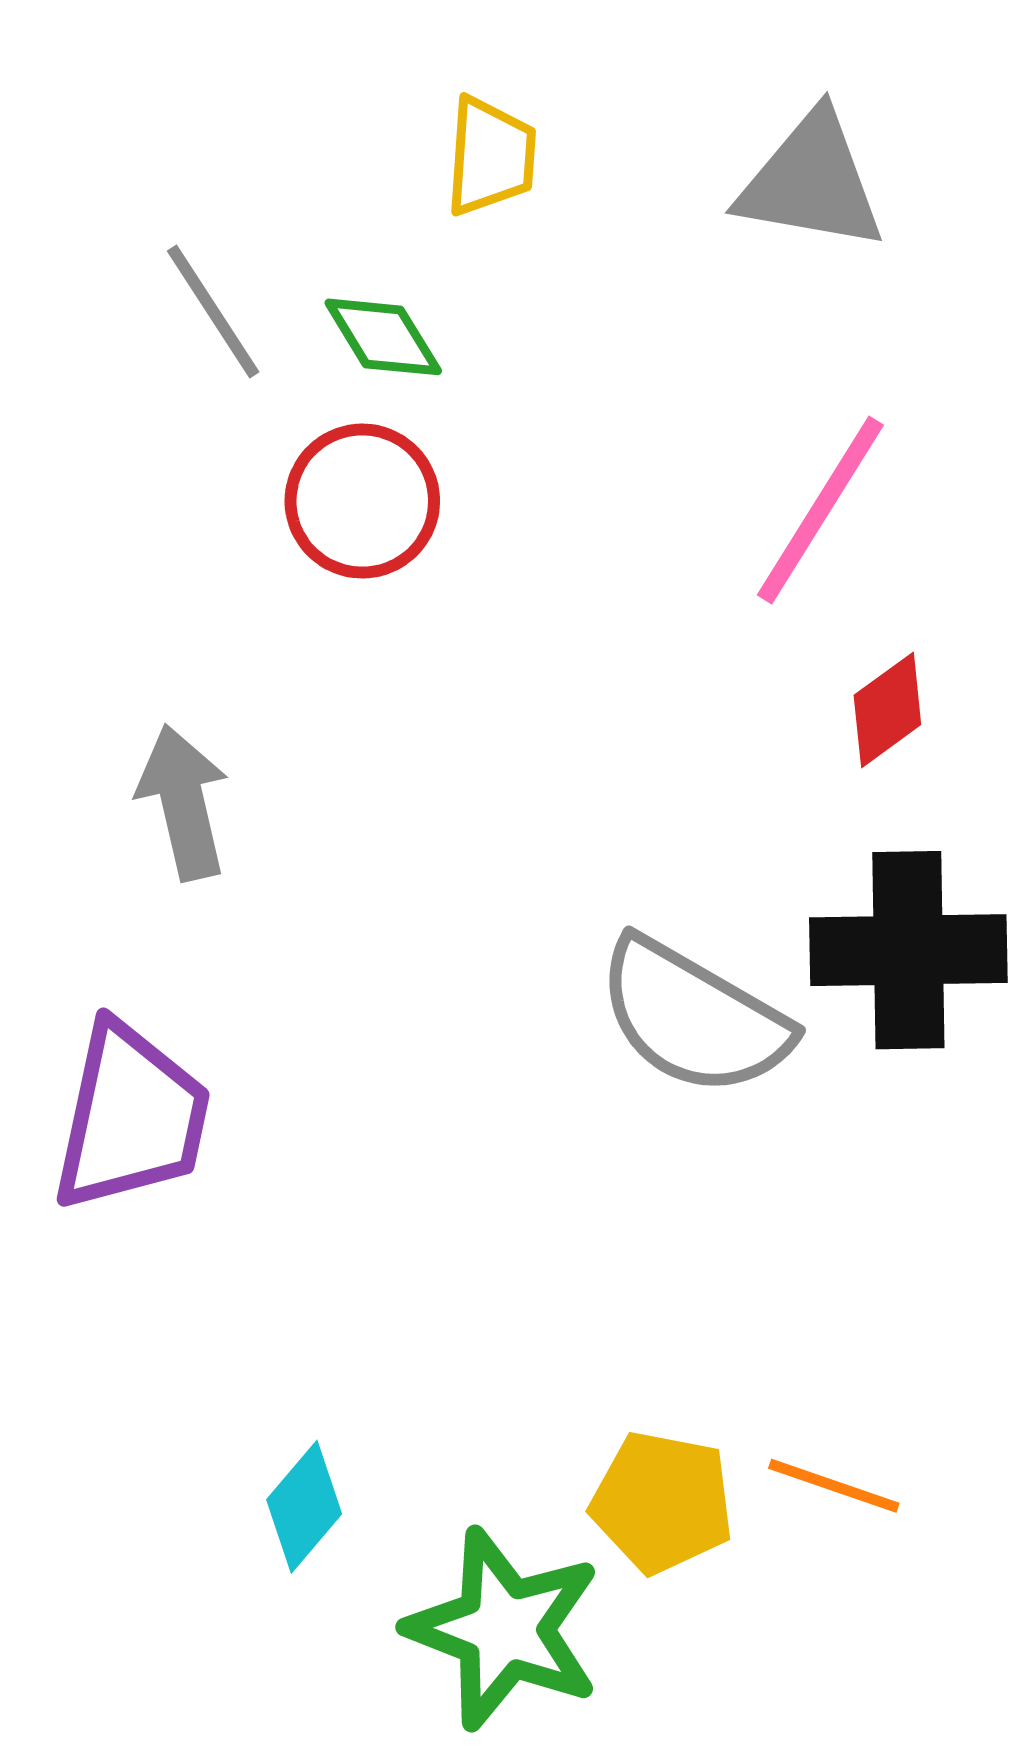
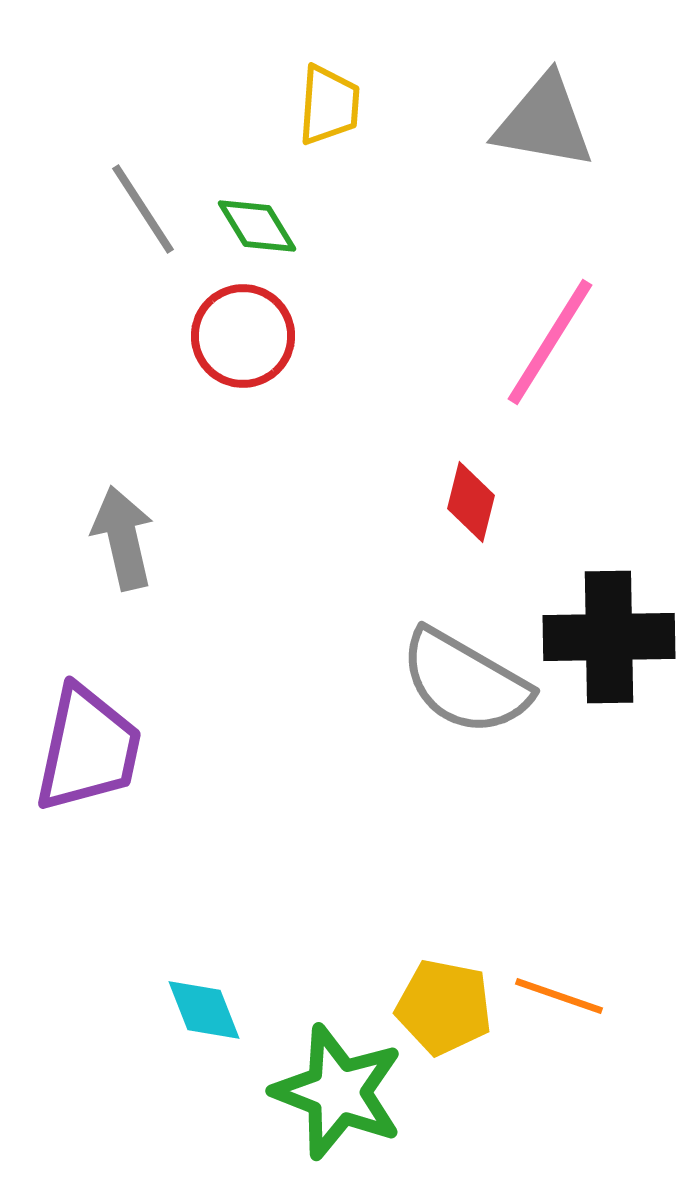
red diamond: (887, 710) -> (471, 502), moved, turned -40
cyan diamond: (304, 1507) -> (204, 1010), turned -62

